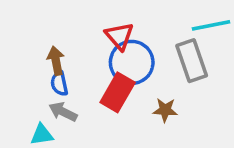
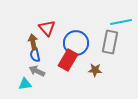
red triangle: (119, 36) -> (47, 28), moved
gray rectangle: (192, 61) -> (110, 42), turned 30

